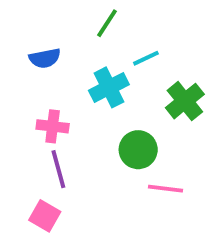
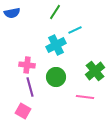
blue semicircle: (45, 58) -> (12, 13), moved
green cross: (185, 101) -> (95, 71), moved
green circle: (138, 150) -> (56, 77), moved

